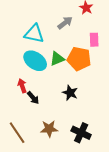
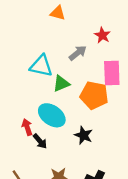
pink rectangle: (94, 40) -> (112, 73), size x1.5
green triangle: (57, 59) -> (61, 84), moved
cyan ellipse: (35, 61) -> (52, 115), moved

